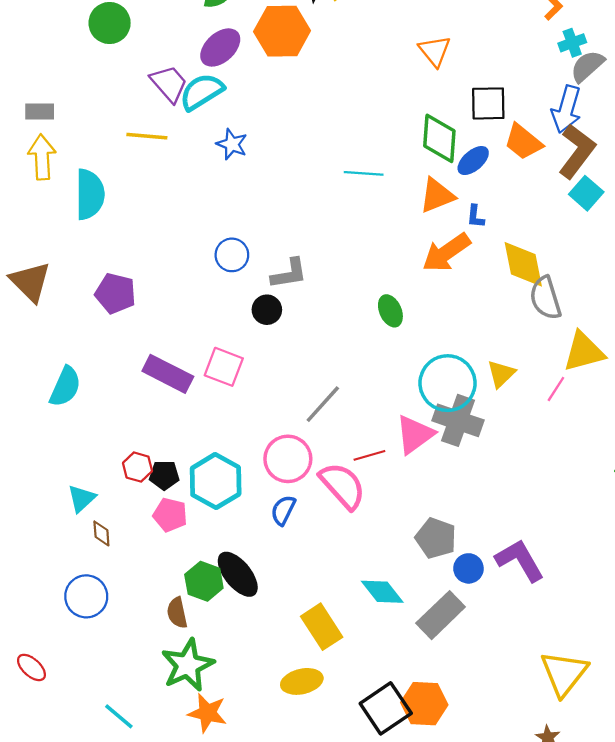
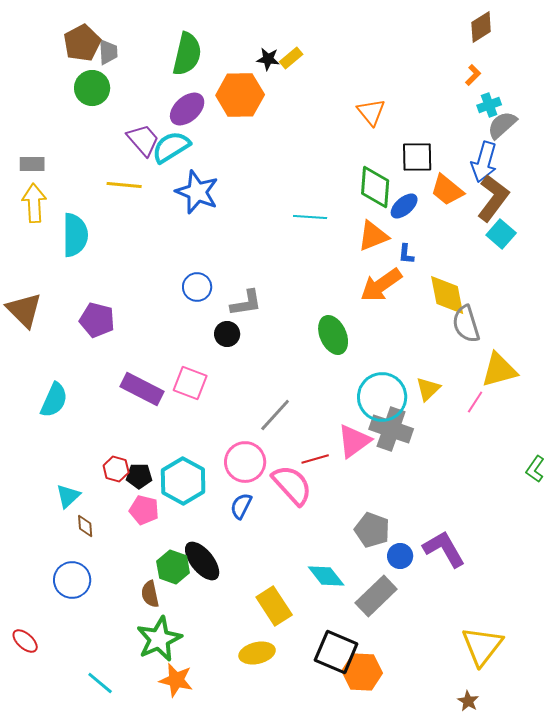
blue star: (232, 144) -> (197, 192), size x1.6
green ellipse: (390, 311) -> (333, 335), size x1.4
black square: (386, 708) -> (336, 652), moved, turned -33

